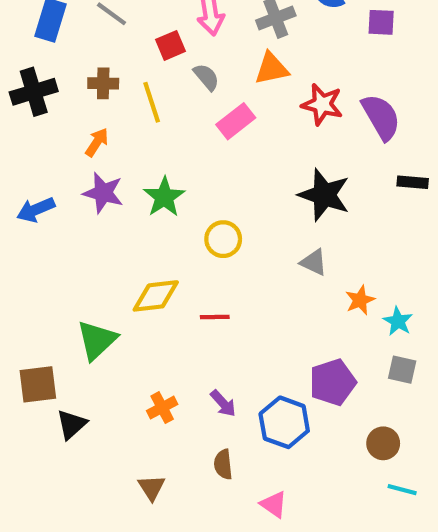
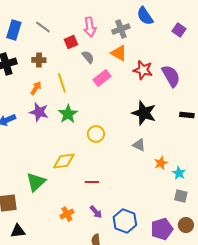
purple square: (381, 22) -> (179, 30), moved, turned 32
orange triangle: (272, 69) -> (119, 53), turned 42
yellow line: (152, 102) -> (62, 83), moved
black rectangle: (413, 182) -> (187, 115), moved
red line: (215, 317) -> (92, 182), moved
purple pentagon: (333, 382) -> (162, 229), moved
black triangle: (72, 424) -> (18, 231), moved, turned 35
brown circle: (383, 443) -> (186, 225), moved

